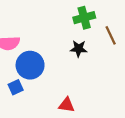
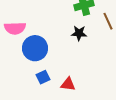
blue square: (16, 87) -> (43, 77), moved

